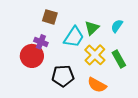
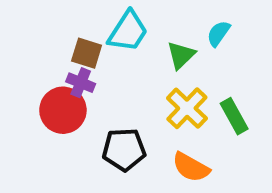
brown square: (50, 17) -> (87, 53), moved
cyan semicircle: (117, 26) -> (218, 33), moved
cyan trapezoid: (74, 37) -> (128, 31), moved

